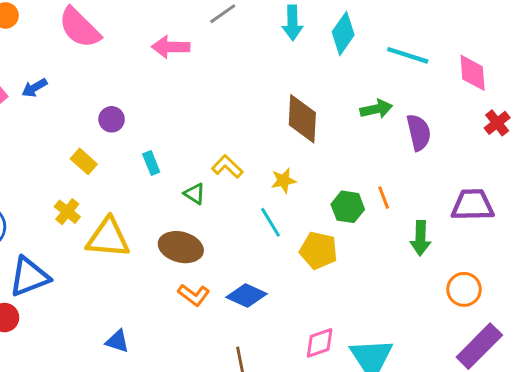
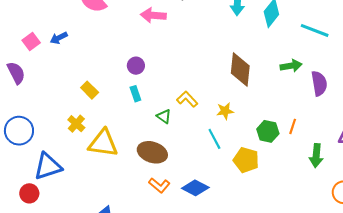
purple circle: (112, 119) -> (136, 66), moved
orange line: (384, 198) -> (293, 126), turned 35

